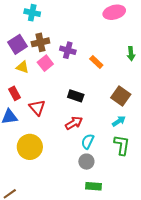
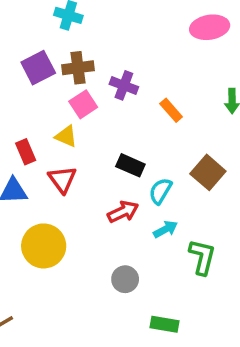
yellow triangle: (22, 67) -> (66, 136), moved
cyan arrow: (119, 121) -> (165, 229), moved
cyan semicircle: (88, 141) -> (160, 191), moved
gray circle: (86, 162) -> (125, 279), moved
green rectangle: (94, 186) -> (164, 324), moved

